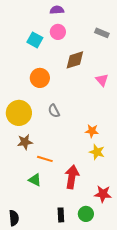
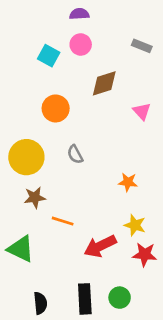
yellow star: (97, 152) -> (135, 225), moved
red arrow: (72, 177) -> (100, 246), turned -125
green triangle: (35, 180) -> (21, 249), moved, size x1.5
red star: (103, 194) -> (145, 254), moved
black rectangle: (61, 215) -> (85, 299), size x1.5
black semicircle: (14, 218) -> (40, 303), moved

